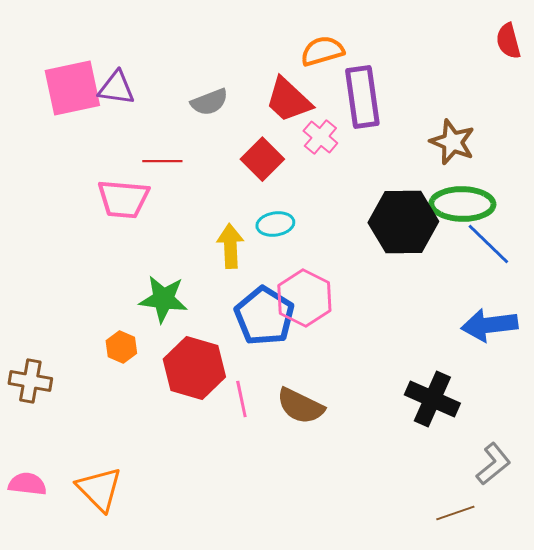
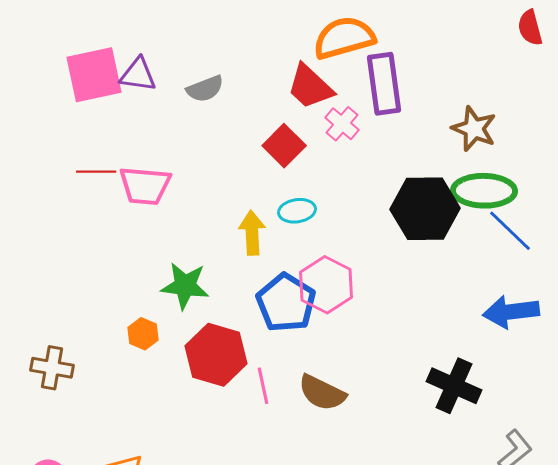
orange semicircle: (322, 51) -> (344, 38), size x1.4
gray semicircle: (209, 102) -> (205, 89), moved
red line: (162, 161) -> (96, 172), moved

